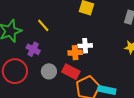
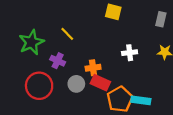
white cross: (85, 46) -> (130, 53), moved
orange cross: (75, 53) -> (93, 68), moved

